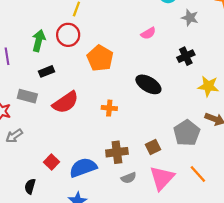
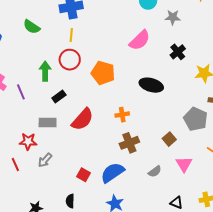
pink semicircle: (148, 33) -> (140, 40), size x1.6
brown cross: (117, 152) -> (129, 143), moved
pink triangle: (162, 178) -> (184, 164), size x0.7

